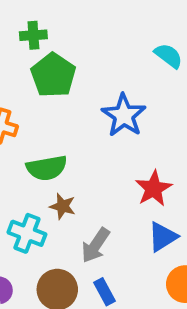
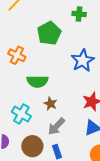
green cross: (33, 35) -> (79, 14), moved
brown star: (63, 206) -> (50, 104), moved

